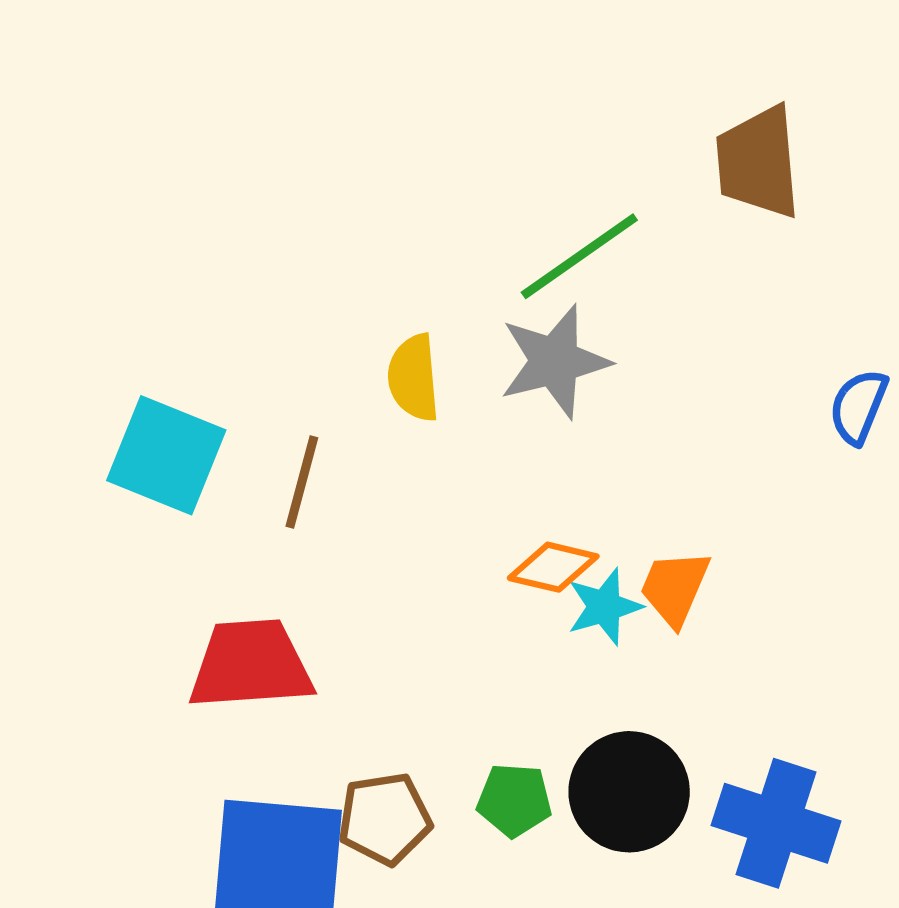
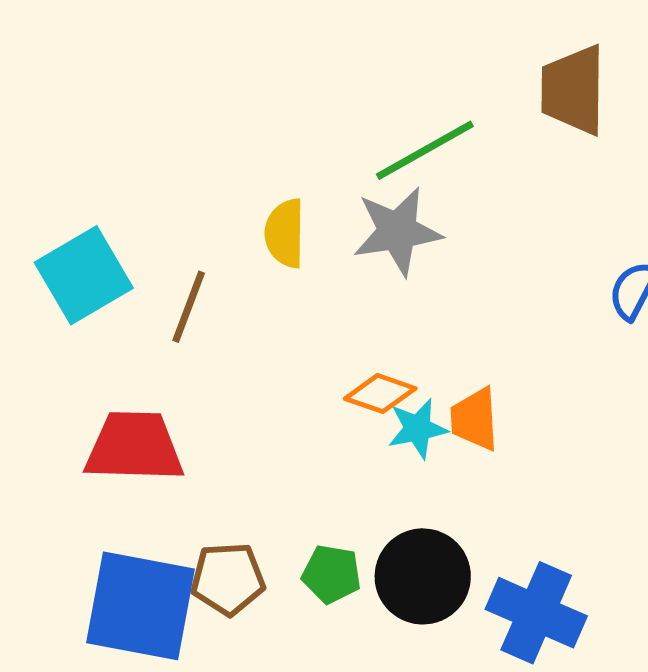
cyan square: (166, 455) -> (84, 275), turned 32
orange trapezoid: (675, 588) -> (475, 419), turned -32

